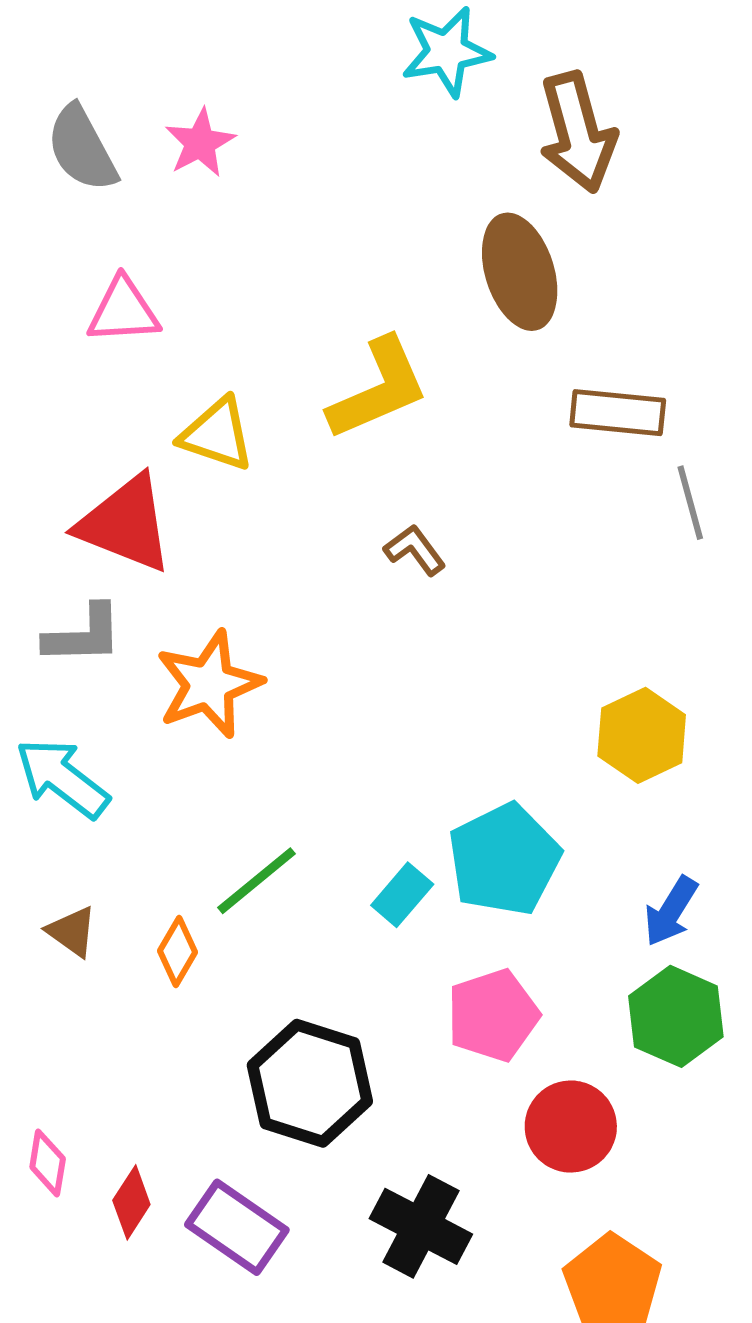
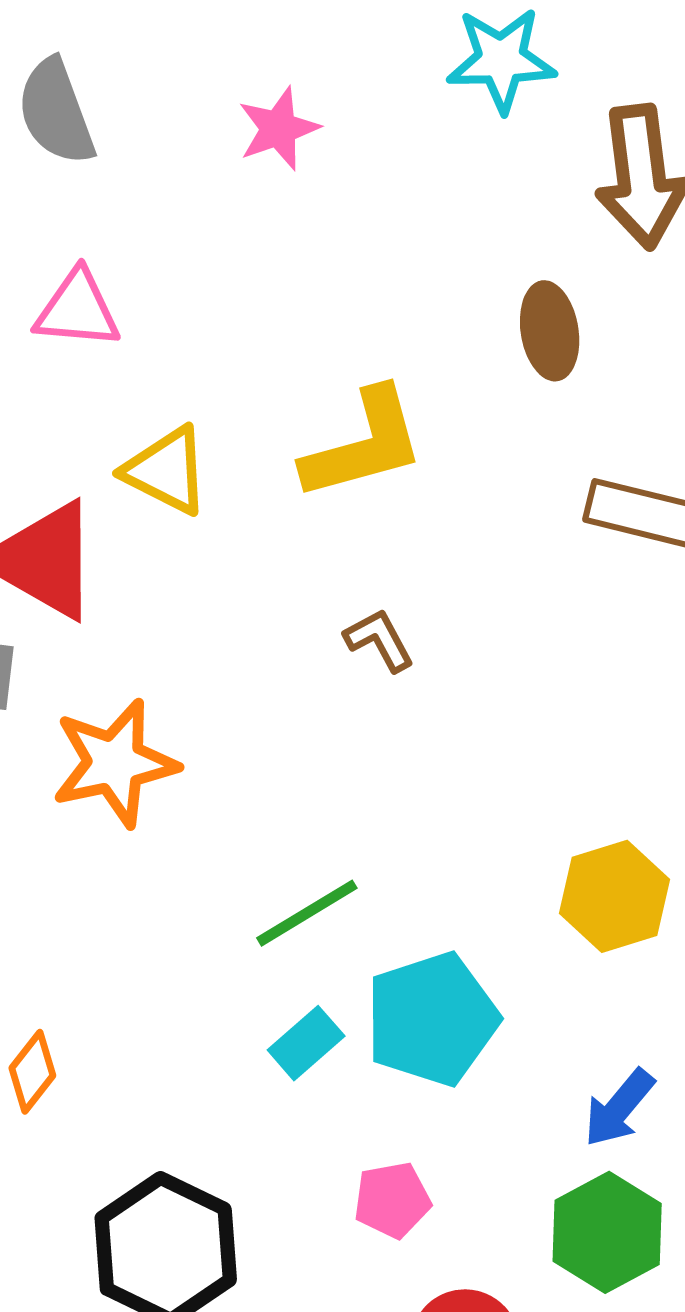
pink star: (200, 143) -> (278, 129), moved
brown ellipse: (520, 272) -> (550, 331), size x0.7
green line: (257, 881) -> (307, 913), moved
pink pentagon: (493, 1015) -> (392, 1200), size x0.7

